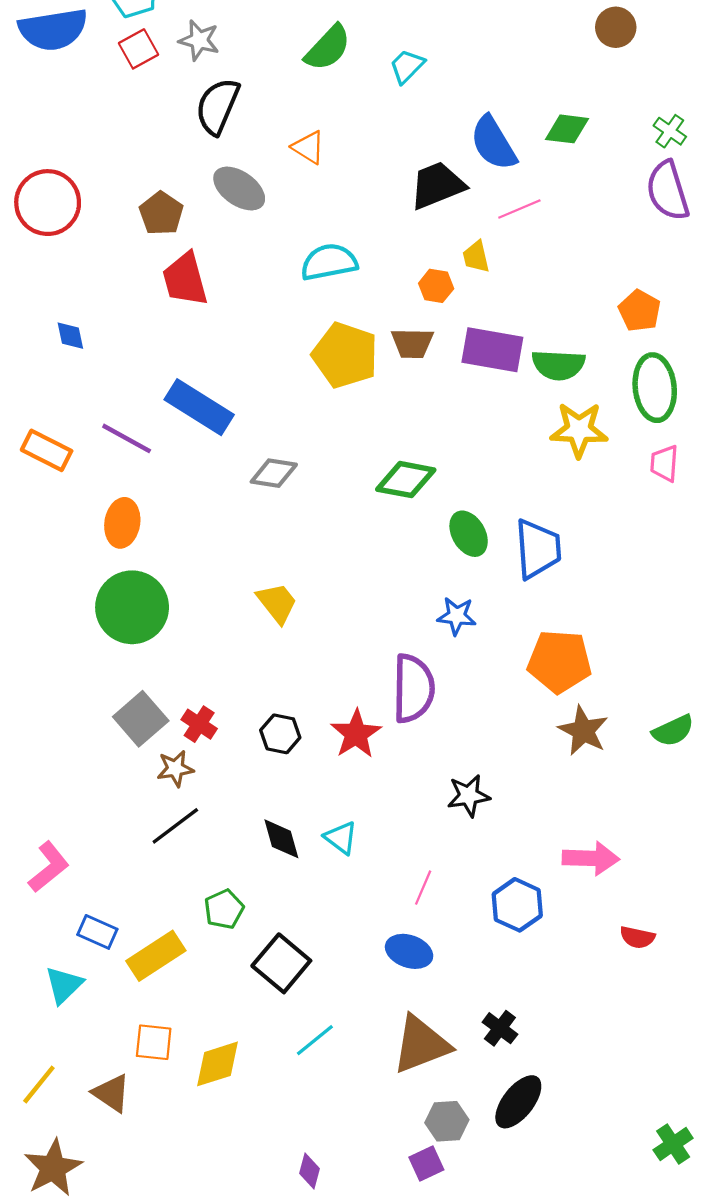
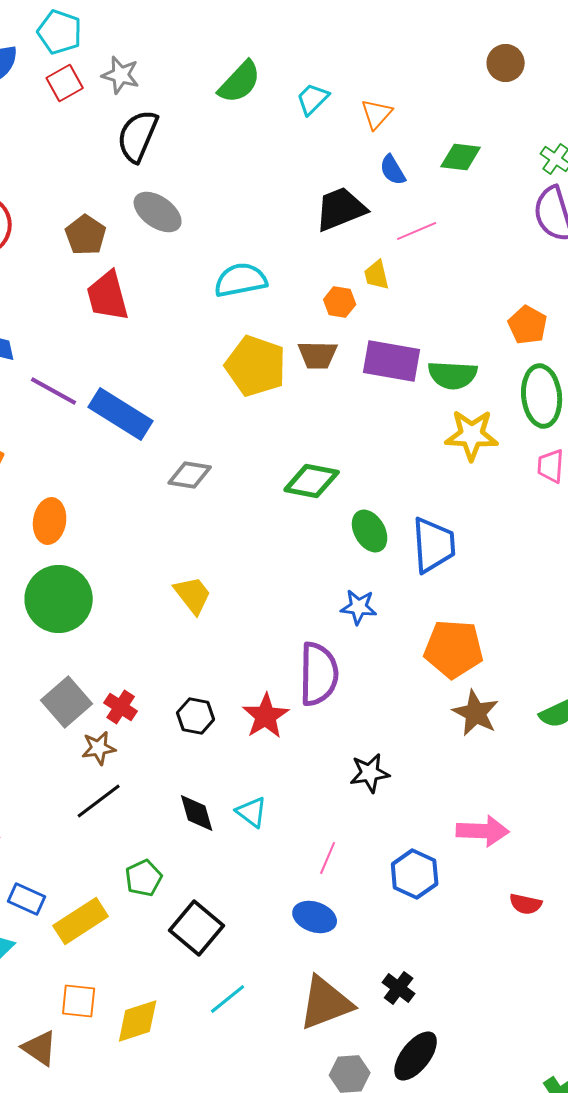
blue semicircle: (493, 143) -> (393, 170), size x0.6
orange triangle: (308, 147) -> (377, 114), moved, turned 40
purple line: (127, 438) -> (54, 391), moved

